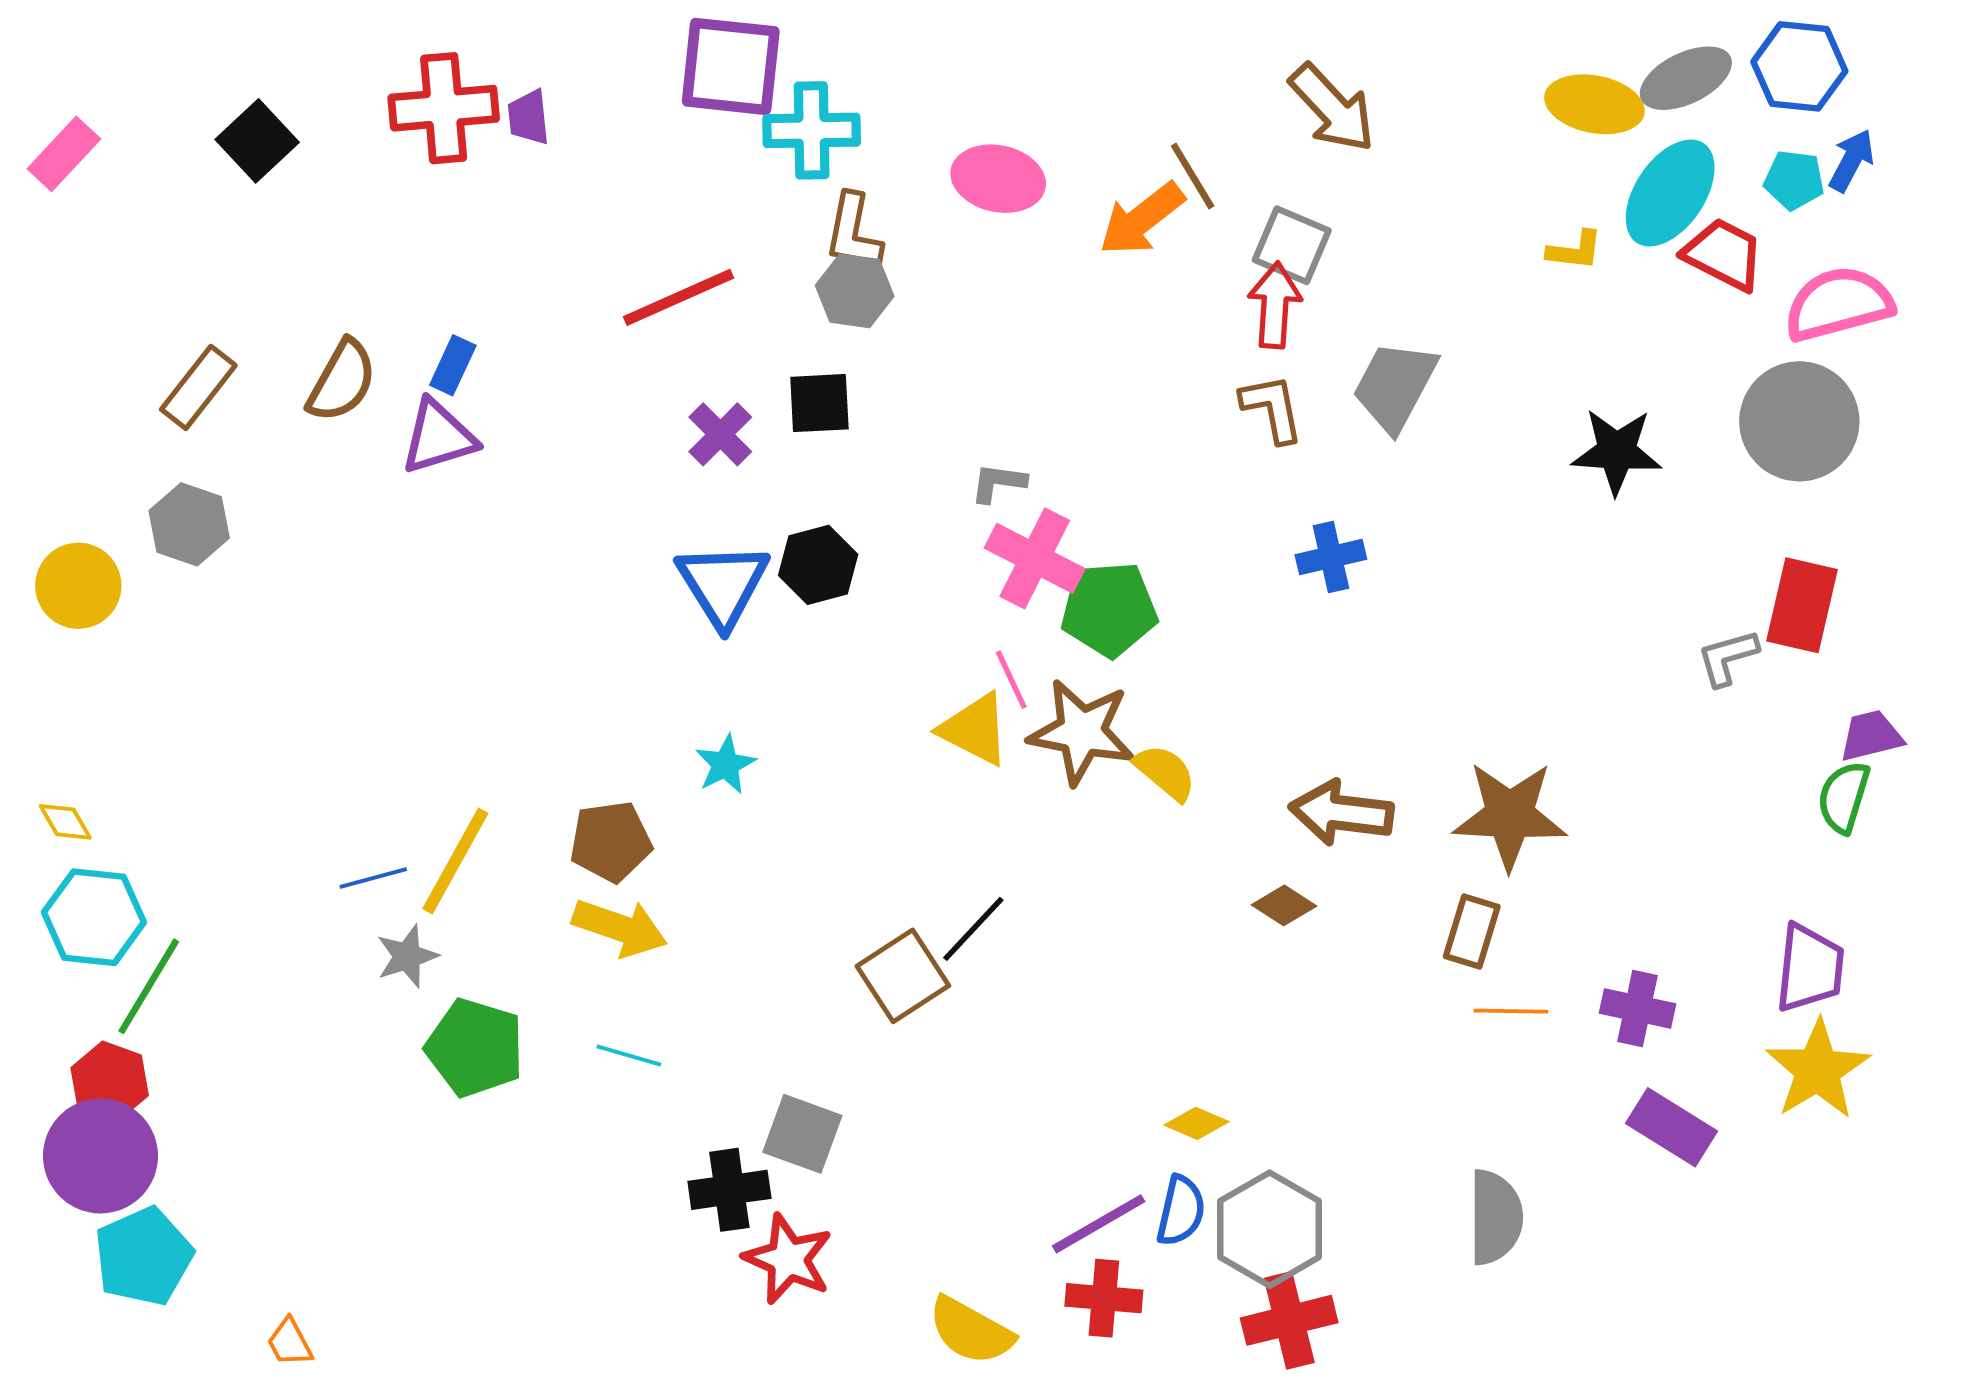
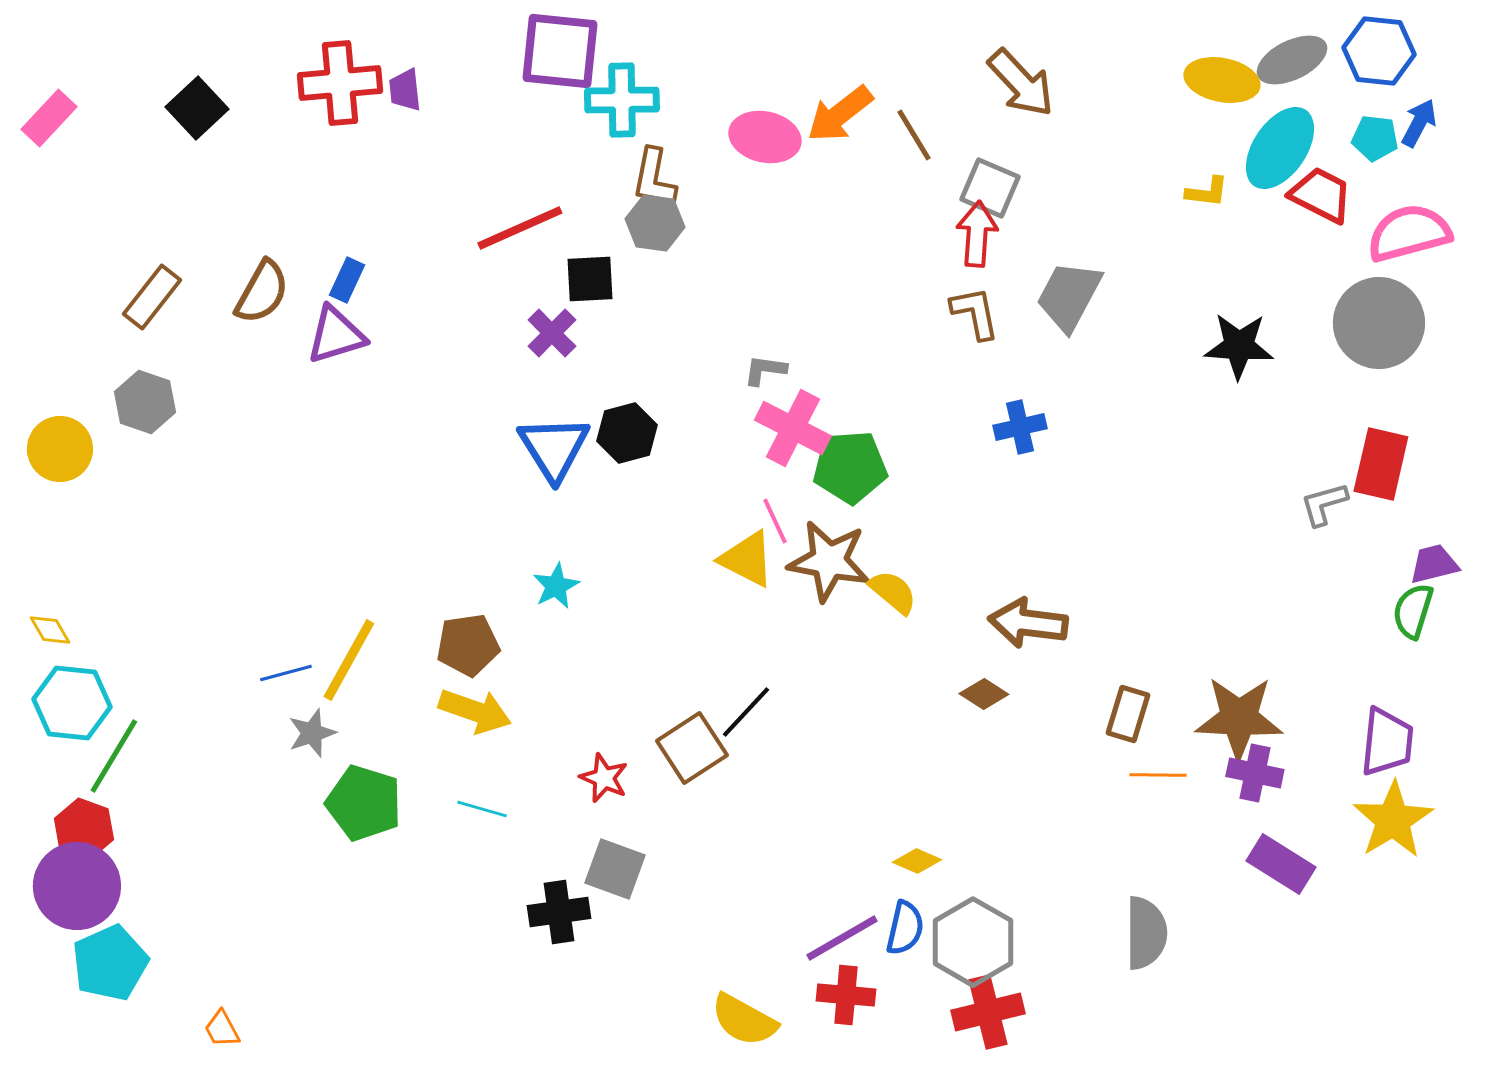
orange arrow: (1142, 219) -> (840, 114), moved
black square: (819, 403) -> (590, 279), moved
brown star: (1510, 815) -> (1239, 718), moved
red star: (788, 1259) -> (604, 778), moved, size x0.7

